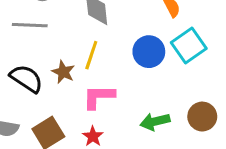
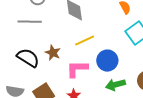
blue circle: (149, 52) -> (107, 61), moved
yellow line: (91, 55) -> (85, 41), moved, turned 48

